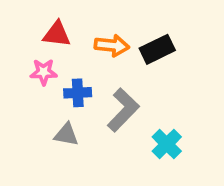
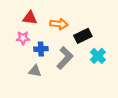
black rectangle: (157, 49) -> (83, 36), moved
cyan cross: (167, 144) -> (98, 56), moved

